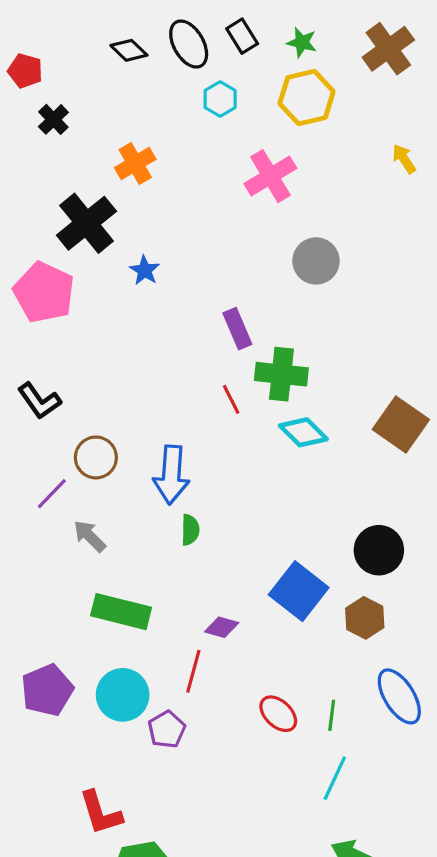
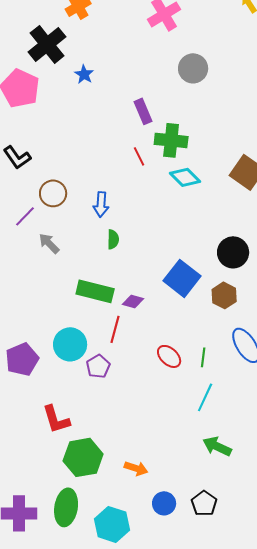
blue arrow: (171, 475) -> (101, 204), size x0.7
green rectangle: (121, 612) -> (95, 291), moved
purple pentagon: (47, 690) -> (22, 359), moved

